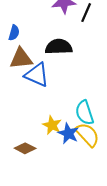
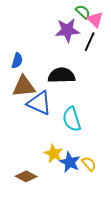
cyan semicircle: (85, 113) -> (72, 119), moved
yellow semicircle: (87, 135) -> (89, 164), size x0.6

